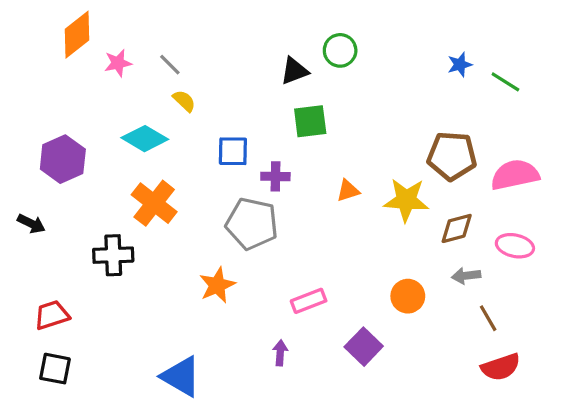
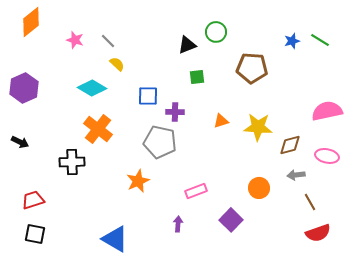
orange diamond: (77, 35) -> (31, 22), moved
pink star: (118, 63) -> (75, 40), turned 30
green line: (505, 82) -> (320, 40), moved
green square: (310, 121) -> (197, 77), size x0.7
brown pentagon: (452, 156) -> (252, 68), moved
purple hexagon: (63, 159) -> (24, 88), moved

